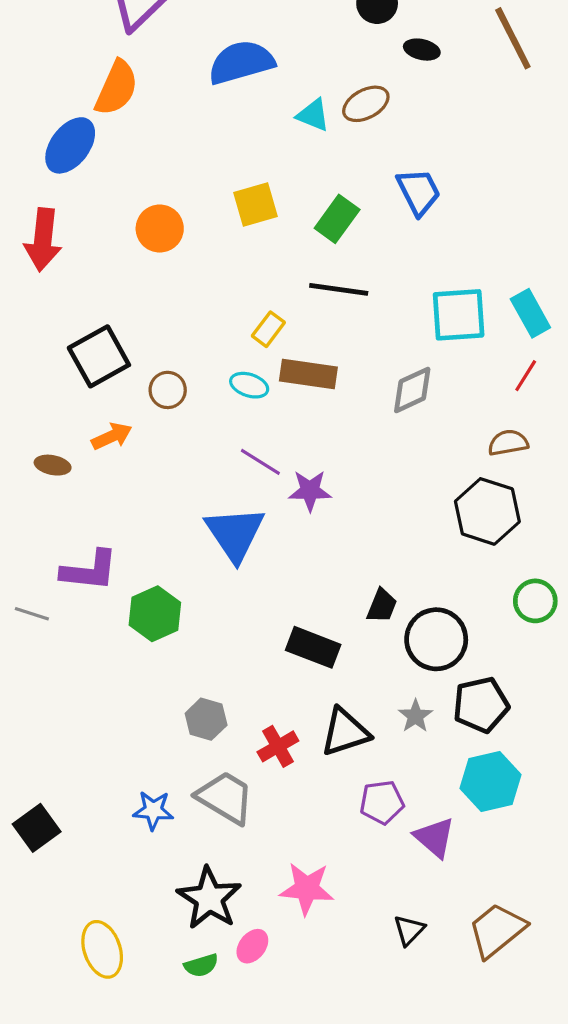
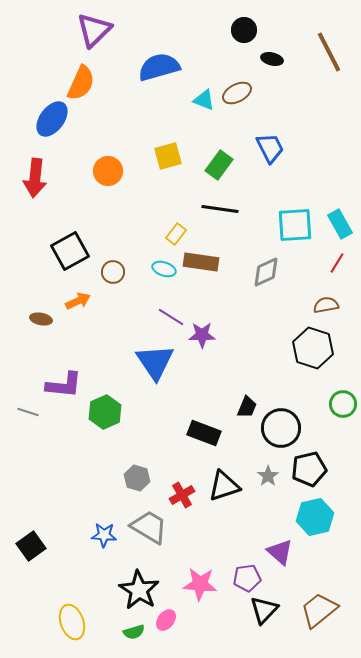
purple pentagon: (382, 802) -> (247, 578), moved
black triangle: (409, 930) -> (264, 610), size x1.4

